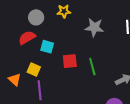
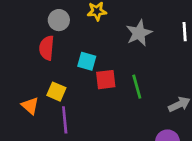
gray star: (94, 27) -> (139, 33), turned -30
red semicircle: (27, 38) -> (47, 48), turned -54
cyan square: (47, 47) -> (87, 61), moved

